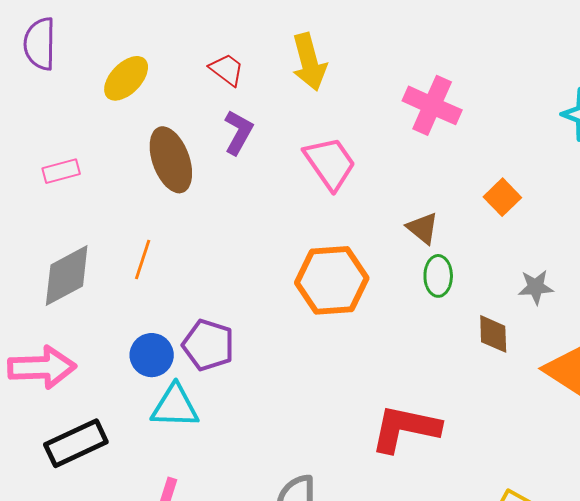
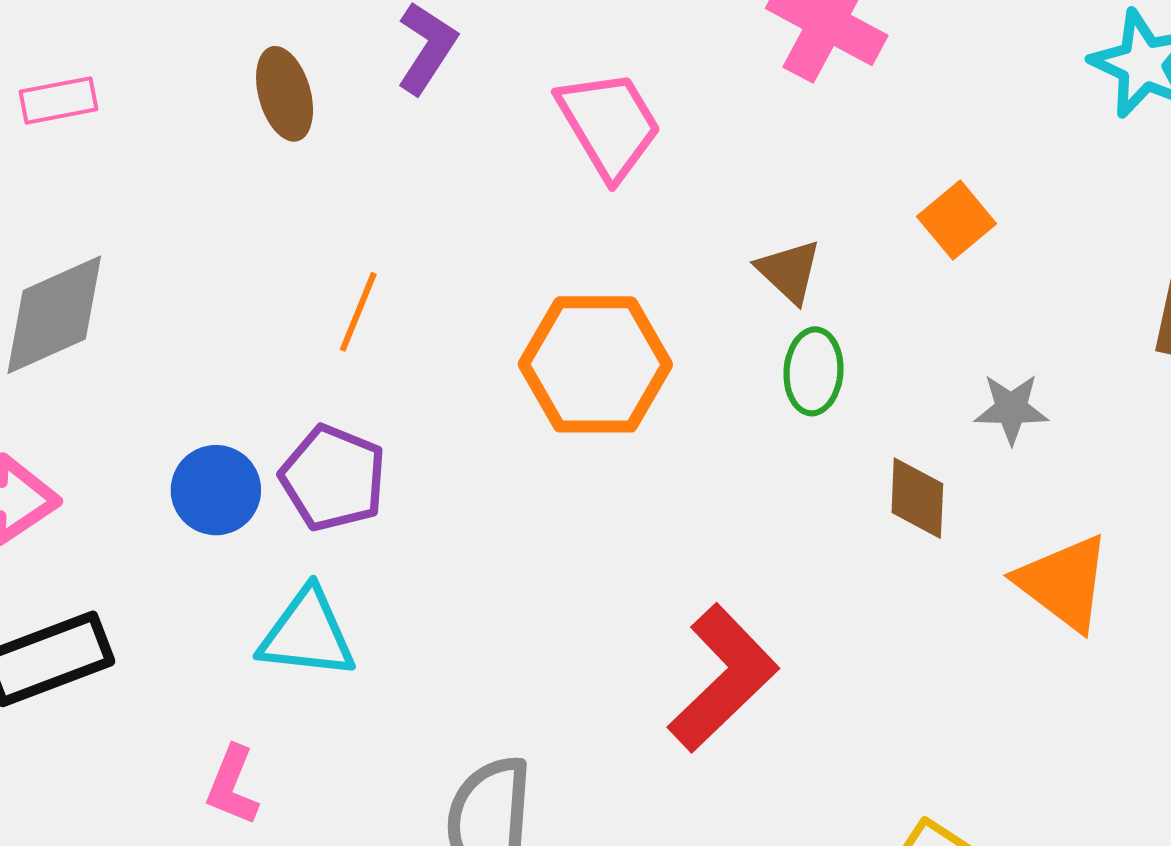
brown ellipse: (171, 160) -> (285, 94), size x0.7
orange line: (143, 259) -> (358, 312), moved
cyan triangle: (175, 406) -> (307, 634), moved
red L-shape: (405, 428) -> (723, 678), turned 120

